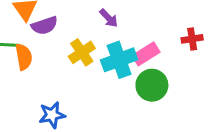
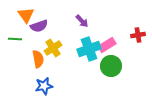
yellow cross: (82, 52) -> (53, 48), moved
orange semicircle: (24, 57) -> (38, 59), moved

